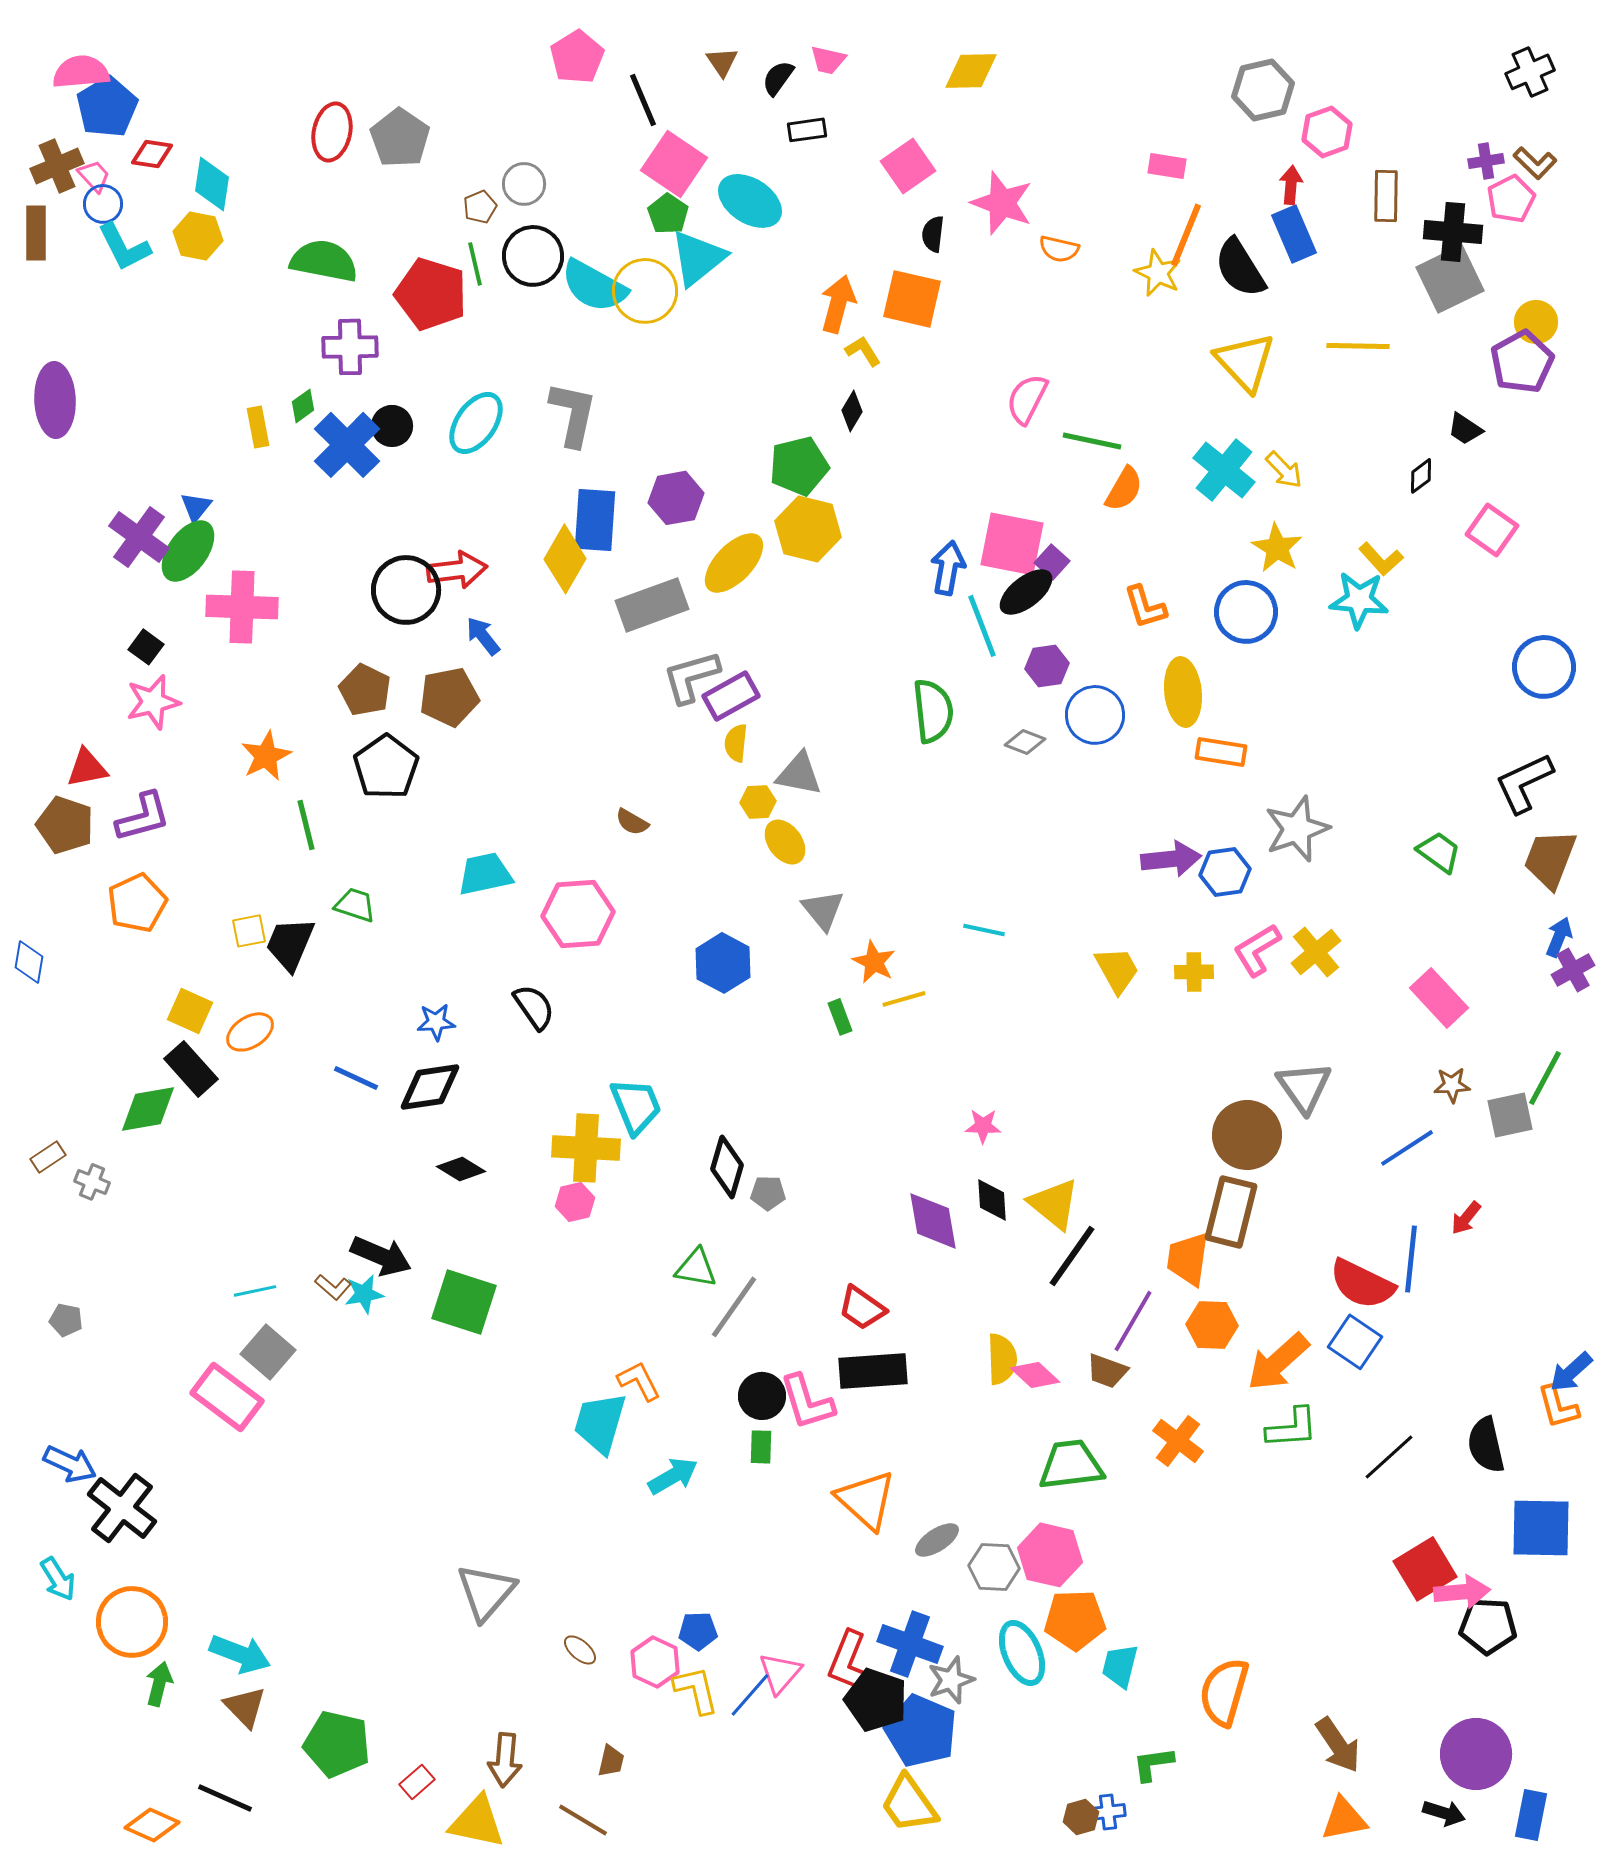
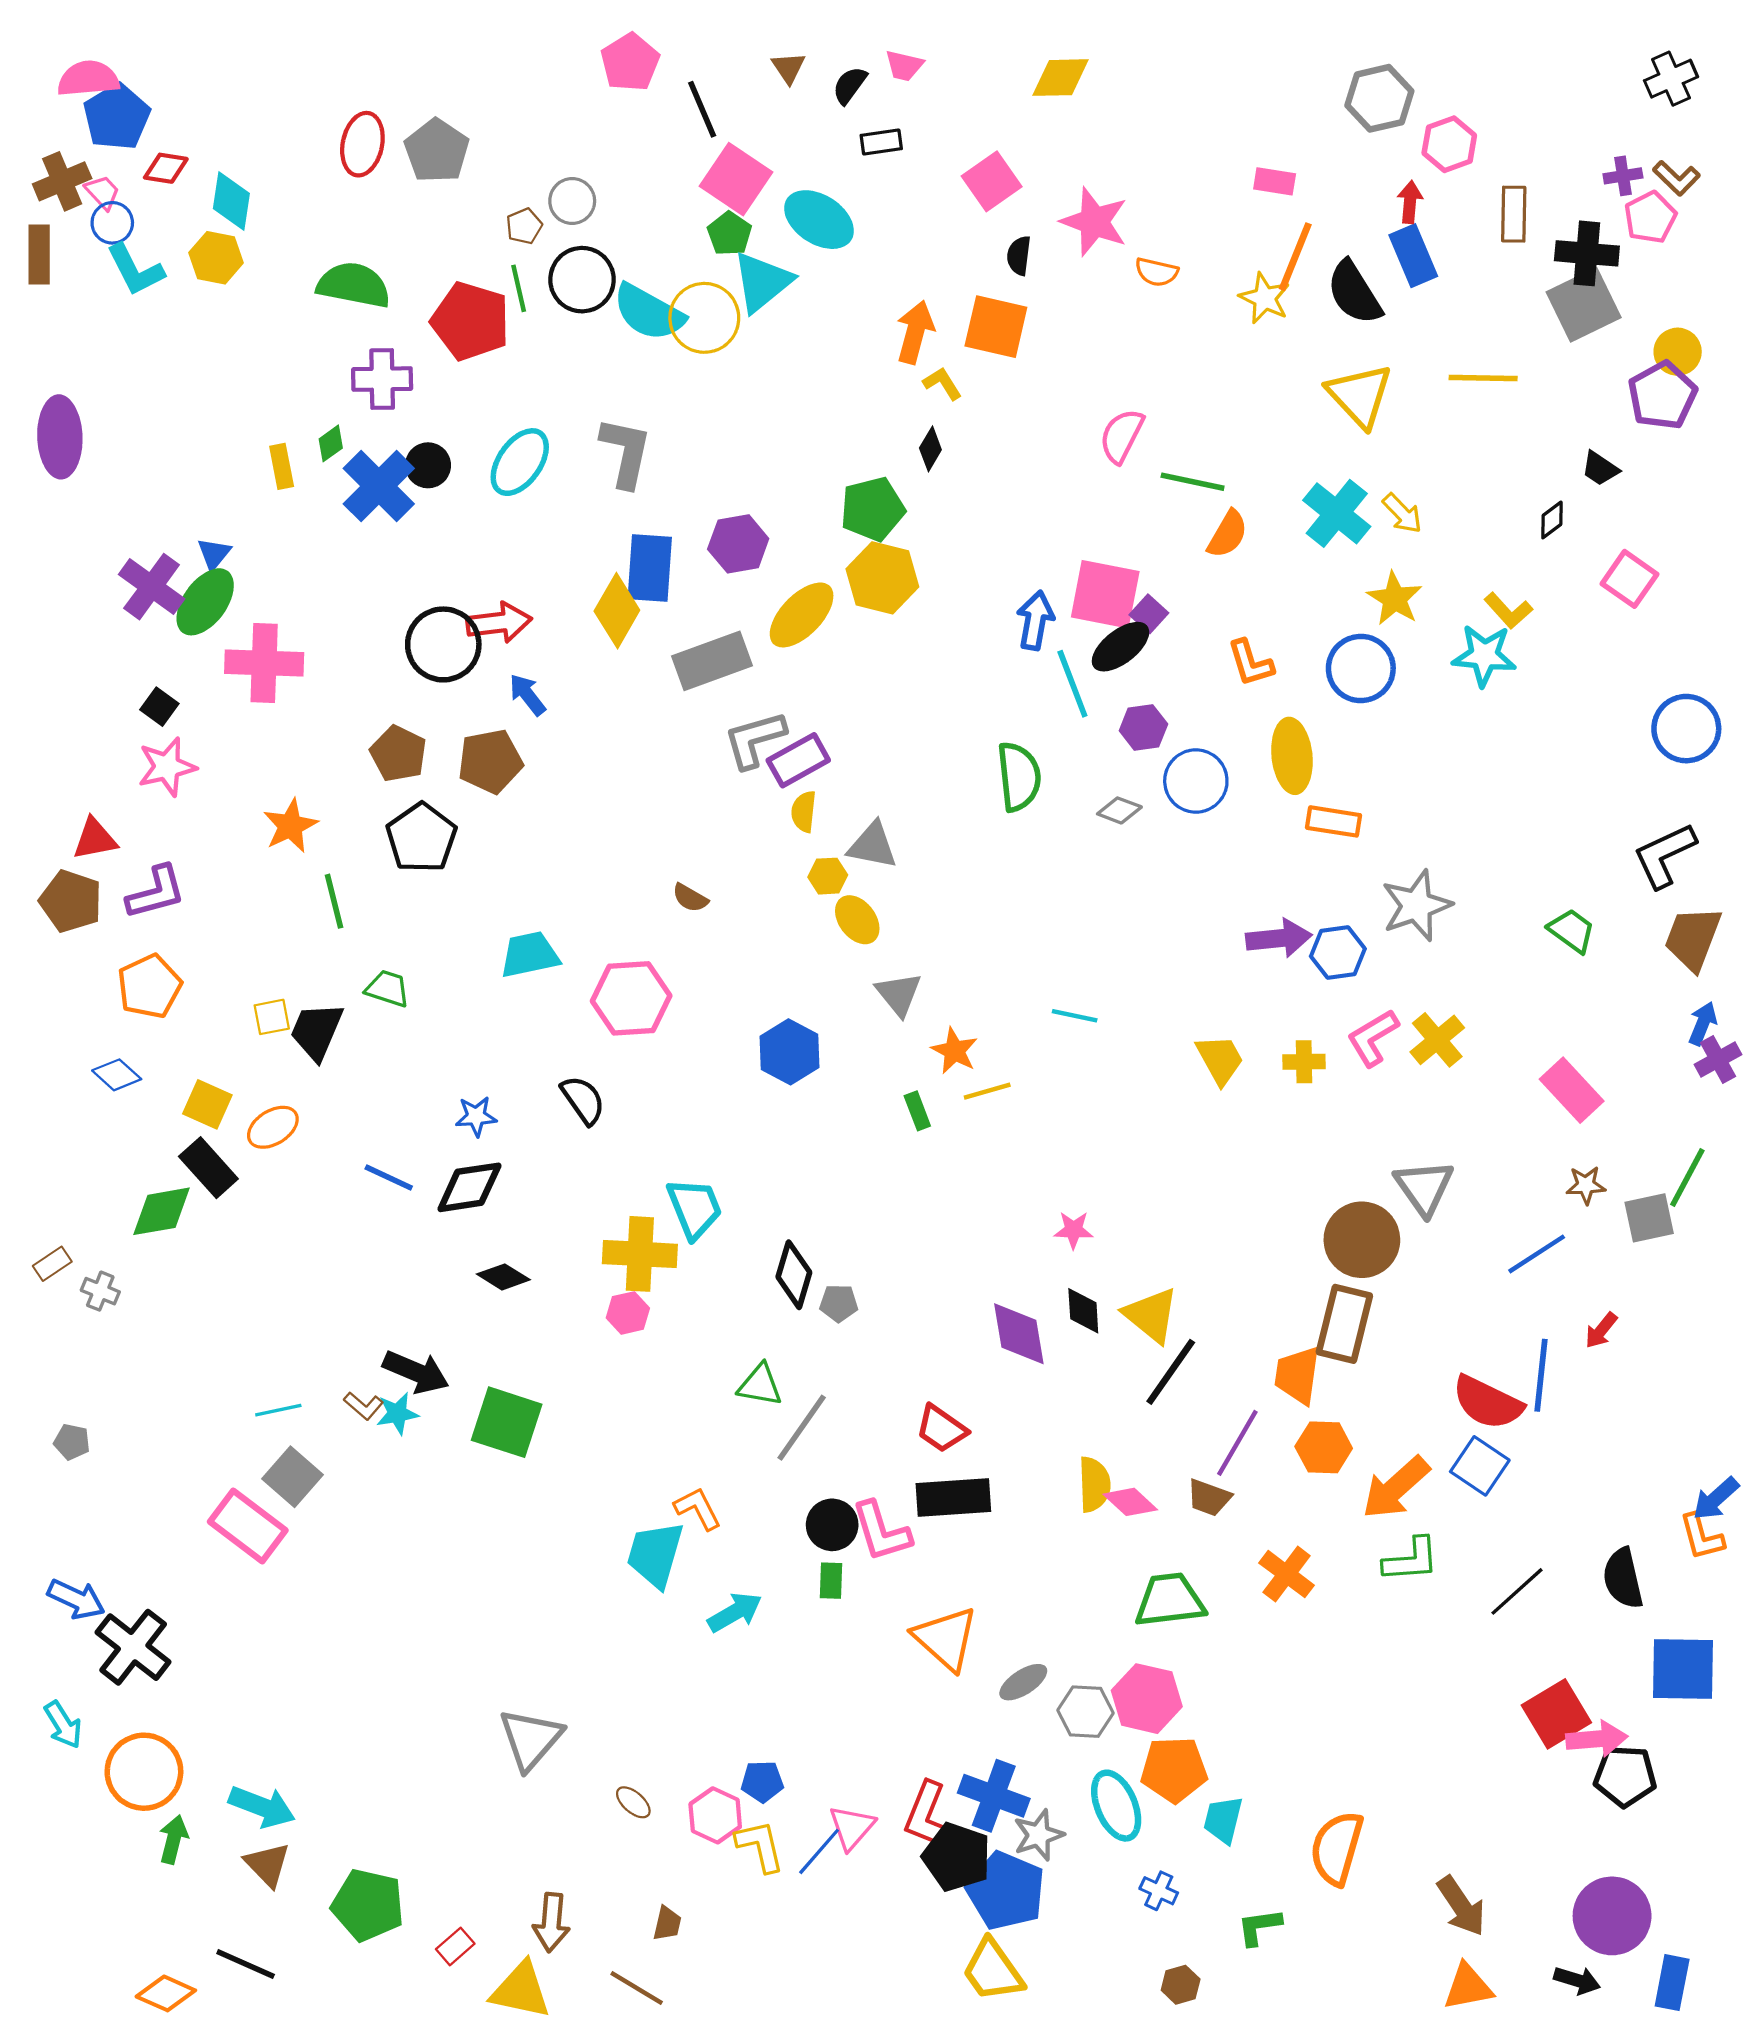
blue diamond: (29, 962) -> (117, 1075), moved, turned -57
blue cross: (1108, 1812) -> (1159, 1891), moved, turned 32

